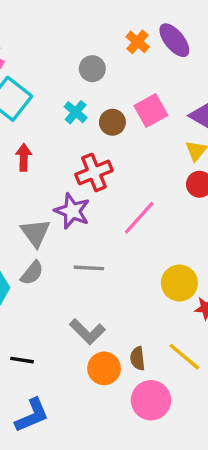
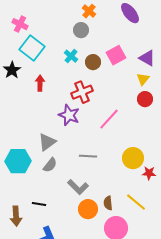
orange cross: (138, 42) -> (89, 11), moved
gray triangle: (35, 233) -> (47, 142), moved, turned 30
gray line: (89, 268) -> (88, 156), moved
gray semicircle: (32, 273) -> (50, 165), moved

